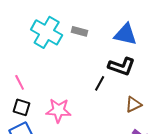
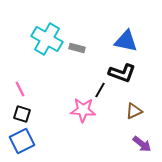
gray rectangle: (80, 31) -> (77, 48), moved
pink star: (59, 110) -> (83, 110), moved

